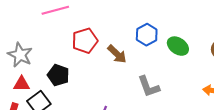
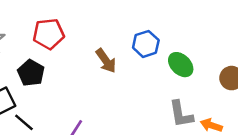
red pentagon: (85, 41) -> (49, 34), moved
gray L-shape: (149, 87) -> (181, 114), moved

